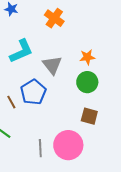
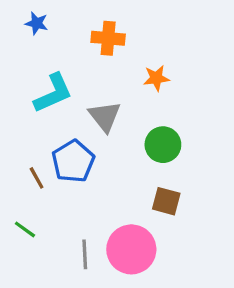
orange cross: (54, 18) -> (108, 38), turned -30
orange star: (87, 57) -> (156, 78), moved

